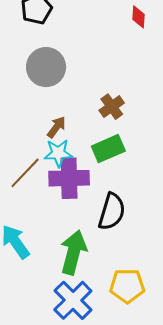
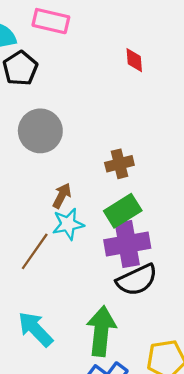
brown cross: (112, 107) -> (119, 164), turned 30
purple cross: (69, 178) -> (127, 244), moved
black semicircle: (112, 212) -> (137, 280), turned 57

